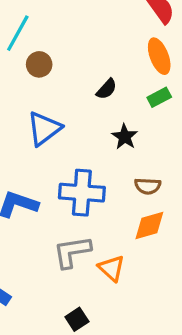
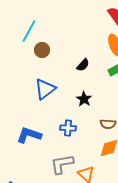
black star: (125, 137) -> (84, 99), moved
blue cross: (82, 193) -> (68, 128), size x0.6

